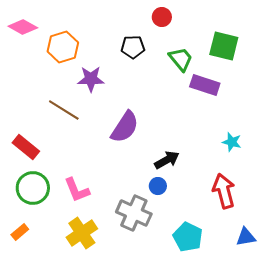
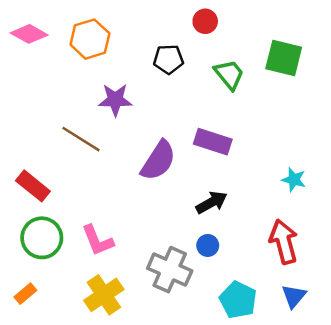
orange hexagon: (63, 47) -> (90, 39), moved
purple rectangle: (205, 85) -> (213, 142), moved
blue circle: (158, 186) -> (208, 245), moved
blue triangle: (246, 237) -> (294, 296), moved, turned -40

